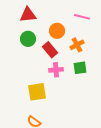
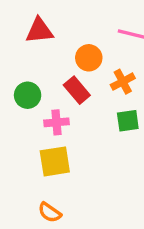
green circle: (28, 39) -> (28, 95), moved
pink cross: (56, 70) -> (56, 122), moved

